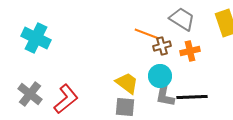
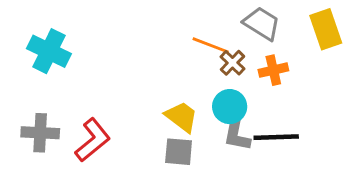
brown cross: (162, 46) -> (233, 63), turned -30
gray cross: (30, 94) -> (40, 133), turned -35

